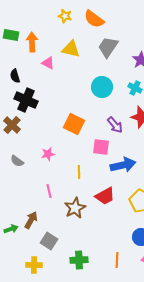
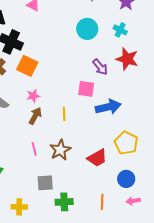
orange square: (74, 124) -> (27, 66), moved
pink line: (49, 191) -> (34, 149), moved
red trapezoid: (105, 196) -> (97, 158), moved
brown arrow: (31, 220) -> (35, 116), moved
gray square: (49, 241) -> (45, 183), moved, turned -36

